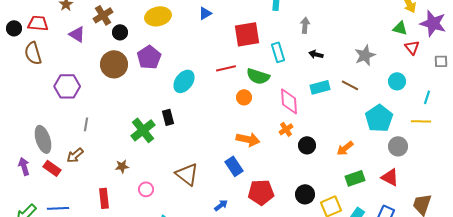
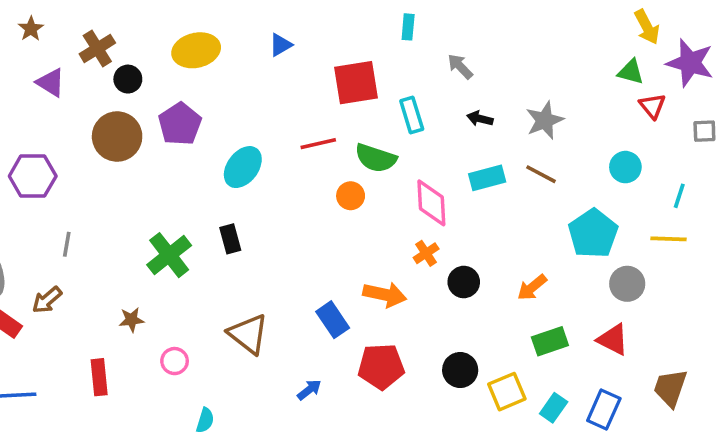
gray arrow: (305, 25) -> (460, 66), turned -49
gray star: (365, 55) -> (545, 120), moved
black rectangle: (168, 117) -> (230, 239), moved
orange arrow: (248, 139) -> (385, 295), moved

